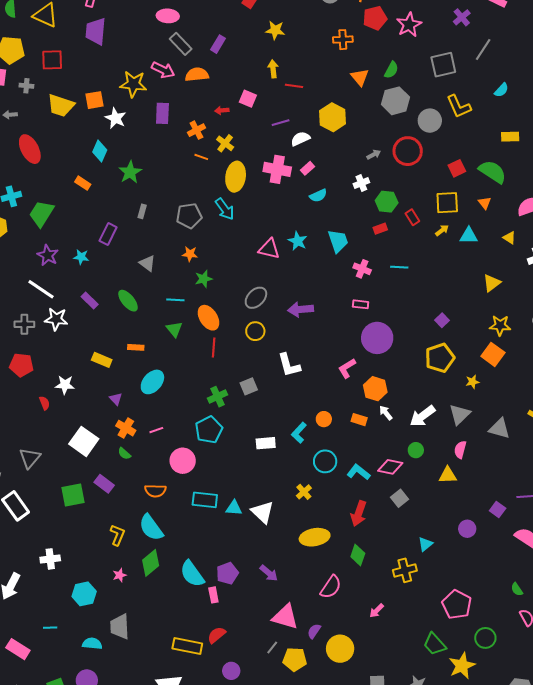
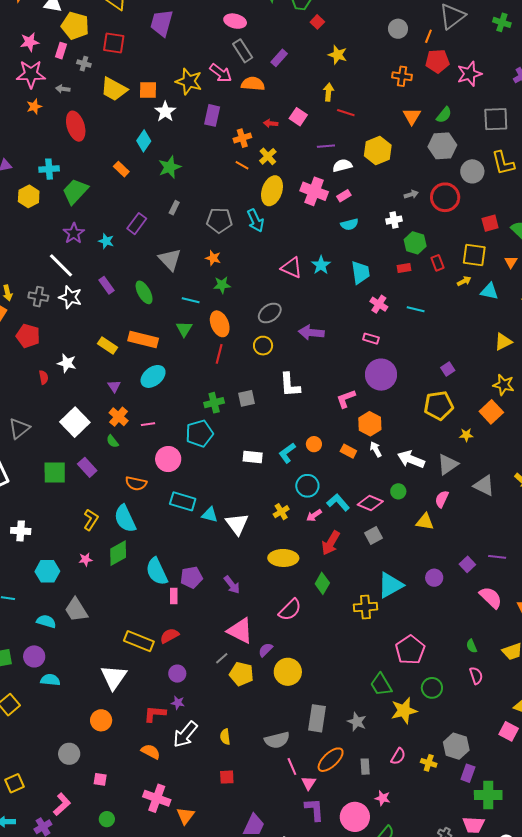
gray triangle: (147, 263) -> (170, 259), size x1.4
orange rectangle: (136, 347) -> (143, 339), size x1.8
white arrow: (422, 416) -> (411, 459), turned 48
cyan triangle: (425, 544) -> (390, 585), size x1.8
pink arrow: (377, 611) -> (314, 515), moved
gray trapezoid: (120, 627) -> (76, 610), turned -40

